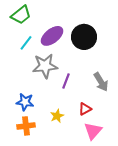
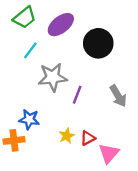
purple ellipse: (52, 36) -> (61, 25), moved
red triangle: (85, 109) -> (88, 138), moved
orange cross: (26, 126) -> (14, 140), moved

